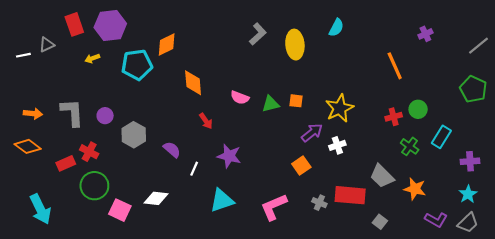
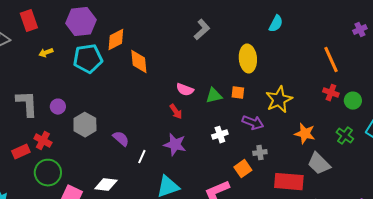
purple hexagon: (110, 25) -> (81, 22), moved
yellow ellipse: (295, 45) -> (248, 59), moved
orange diamond: (193, 83) -> (139, 62), moved
red cross: (394, 117) -> (331, 93), moved, turned 35
red arrow: (206, 121) -> (176, 112), moved
purple arrow: (312, 133) -> (253, 123), turned 60
white cross: (337, 145) -> (220, 135), moved
orange square: (301, 166) -> (243, 169), moved
orange star: (415, 189) -> (305, 134), moved
gray cross: (319, 203) -> (260, 153), moved, turned -32

